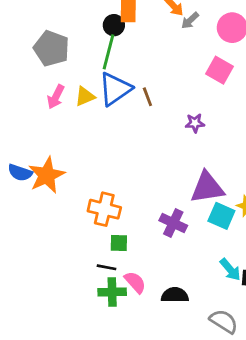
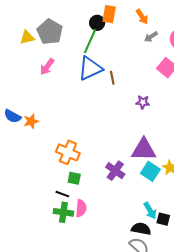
gray arrow: (190, 21) -> (151, 37), moved
yellow triangle: (85, 96) -> (27, 37), moved
orange star: (47, 175) -> (31, 121), size x0.6
pink semicircle: (135, 282) -> (81, 208), turned 36
black semicircle: (175, 295) -> (141, 229), moved

